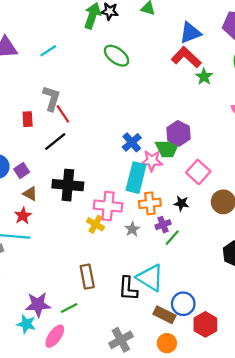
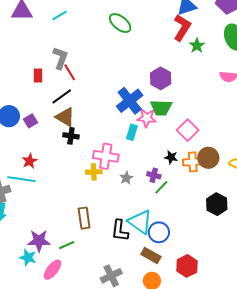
red L-shape: (186, 57) -> (182, 28), turned 76
purple hexagon: (179, 133) -> (161, 78), moved
blue cross: (132, 142) -> (130, 101), size x1.5
cyan rectangle: (136, 178) -> (132, 132), size x0.6
black cross: (68, 185) -> (71, 136), size x0.6
brown triangle: (30, 194) -> (65, 117), moved, size x1.5
orange cross: (150, 203) -> (193, 162), moved
yellow cross: (95, 224) -> (94, 172), turned -35
purple cross: (163, 225) -> (154, 175), turned 32
blue circle: (183, 304) -> (159, 232), moved

